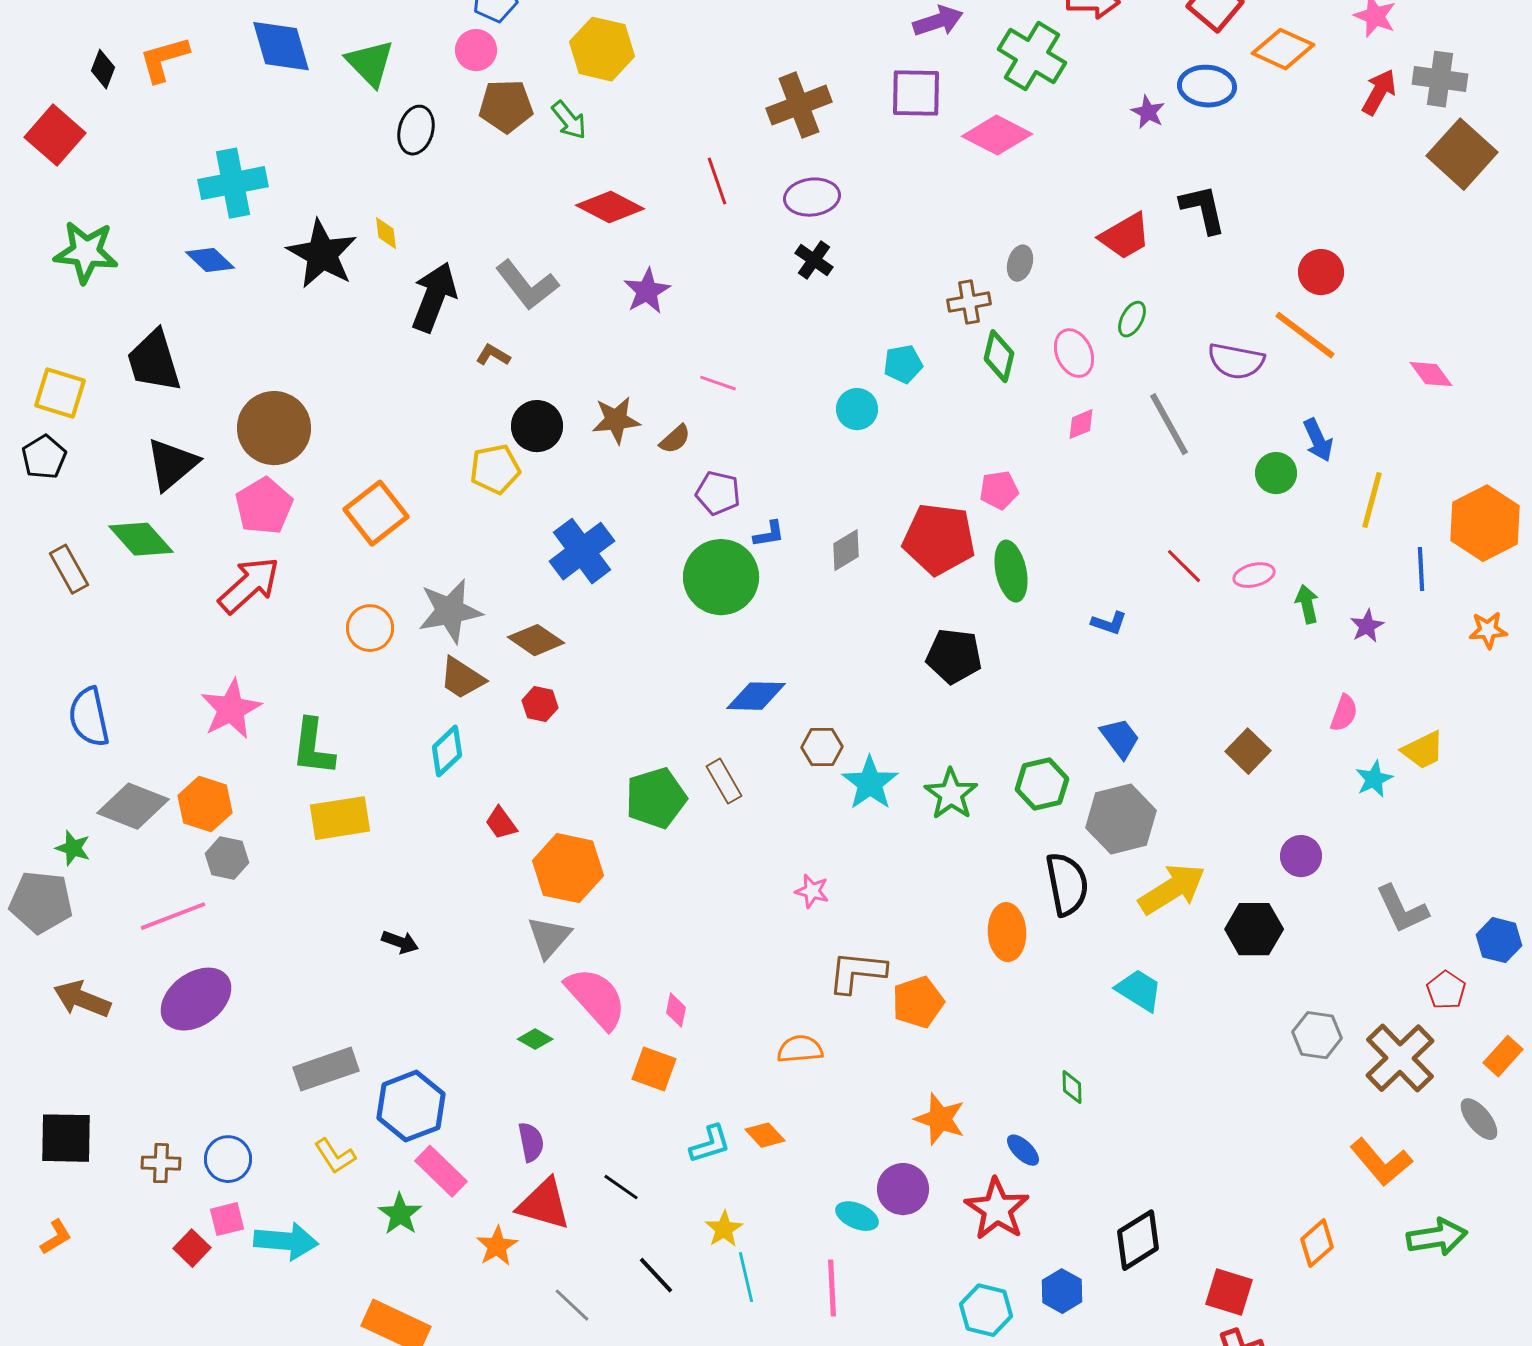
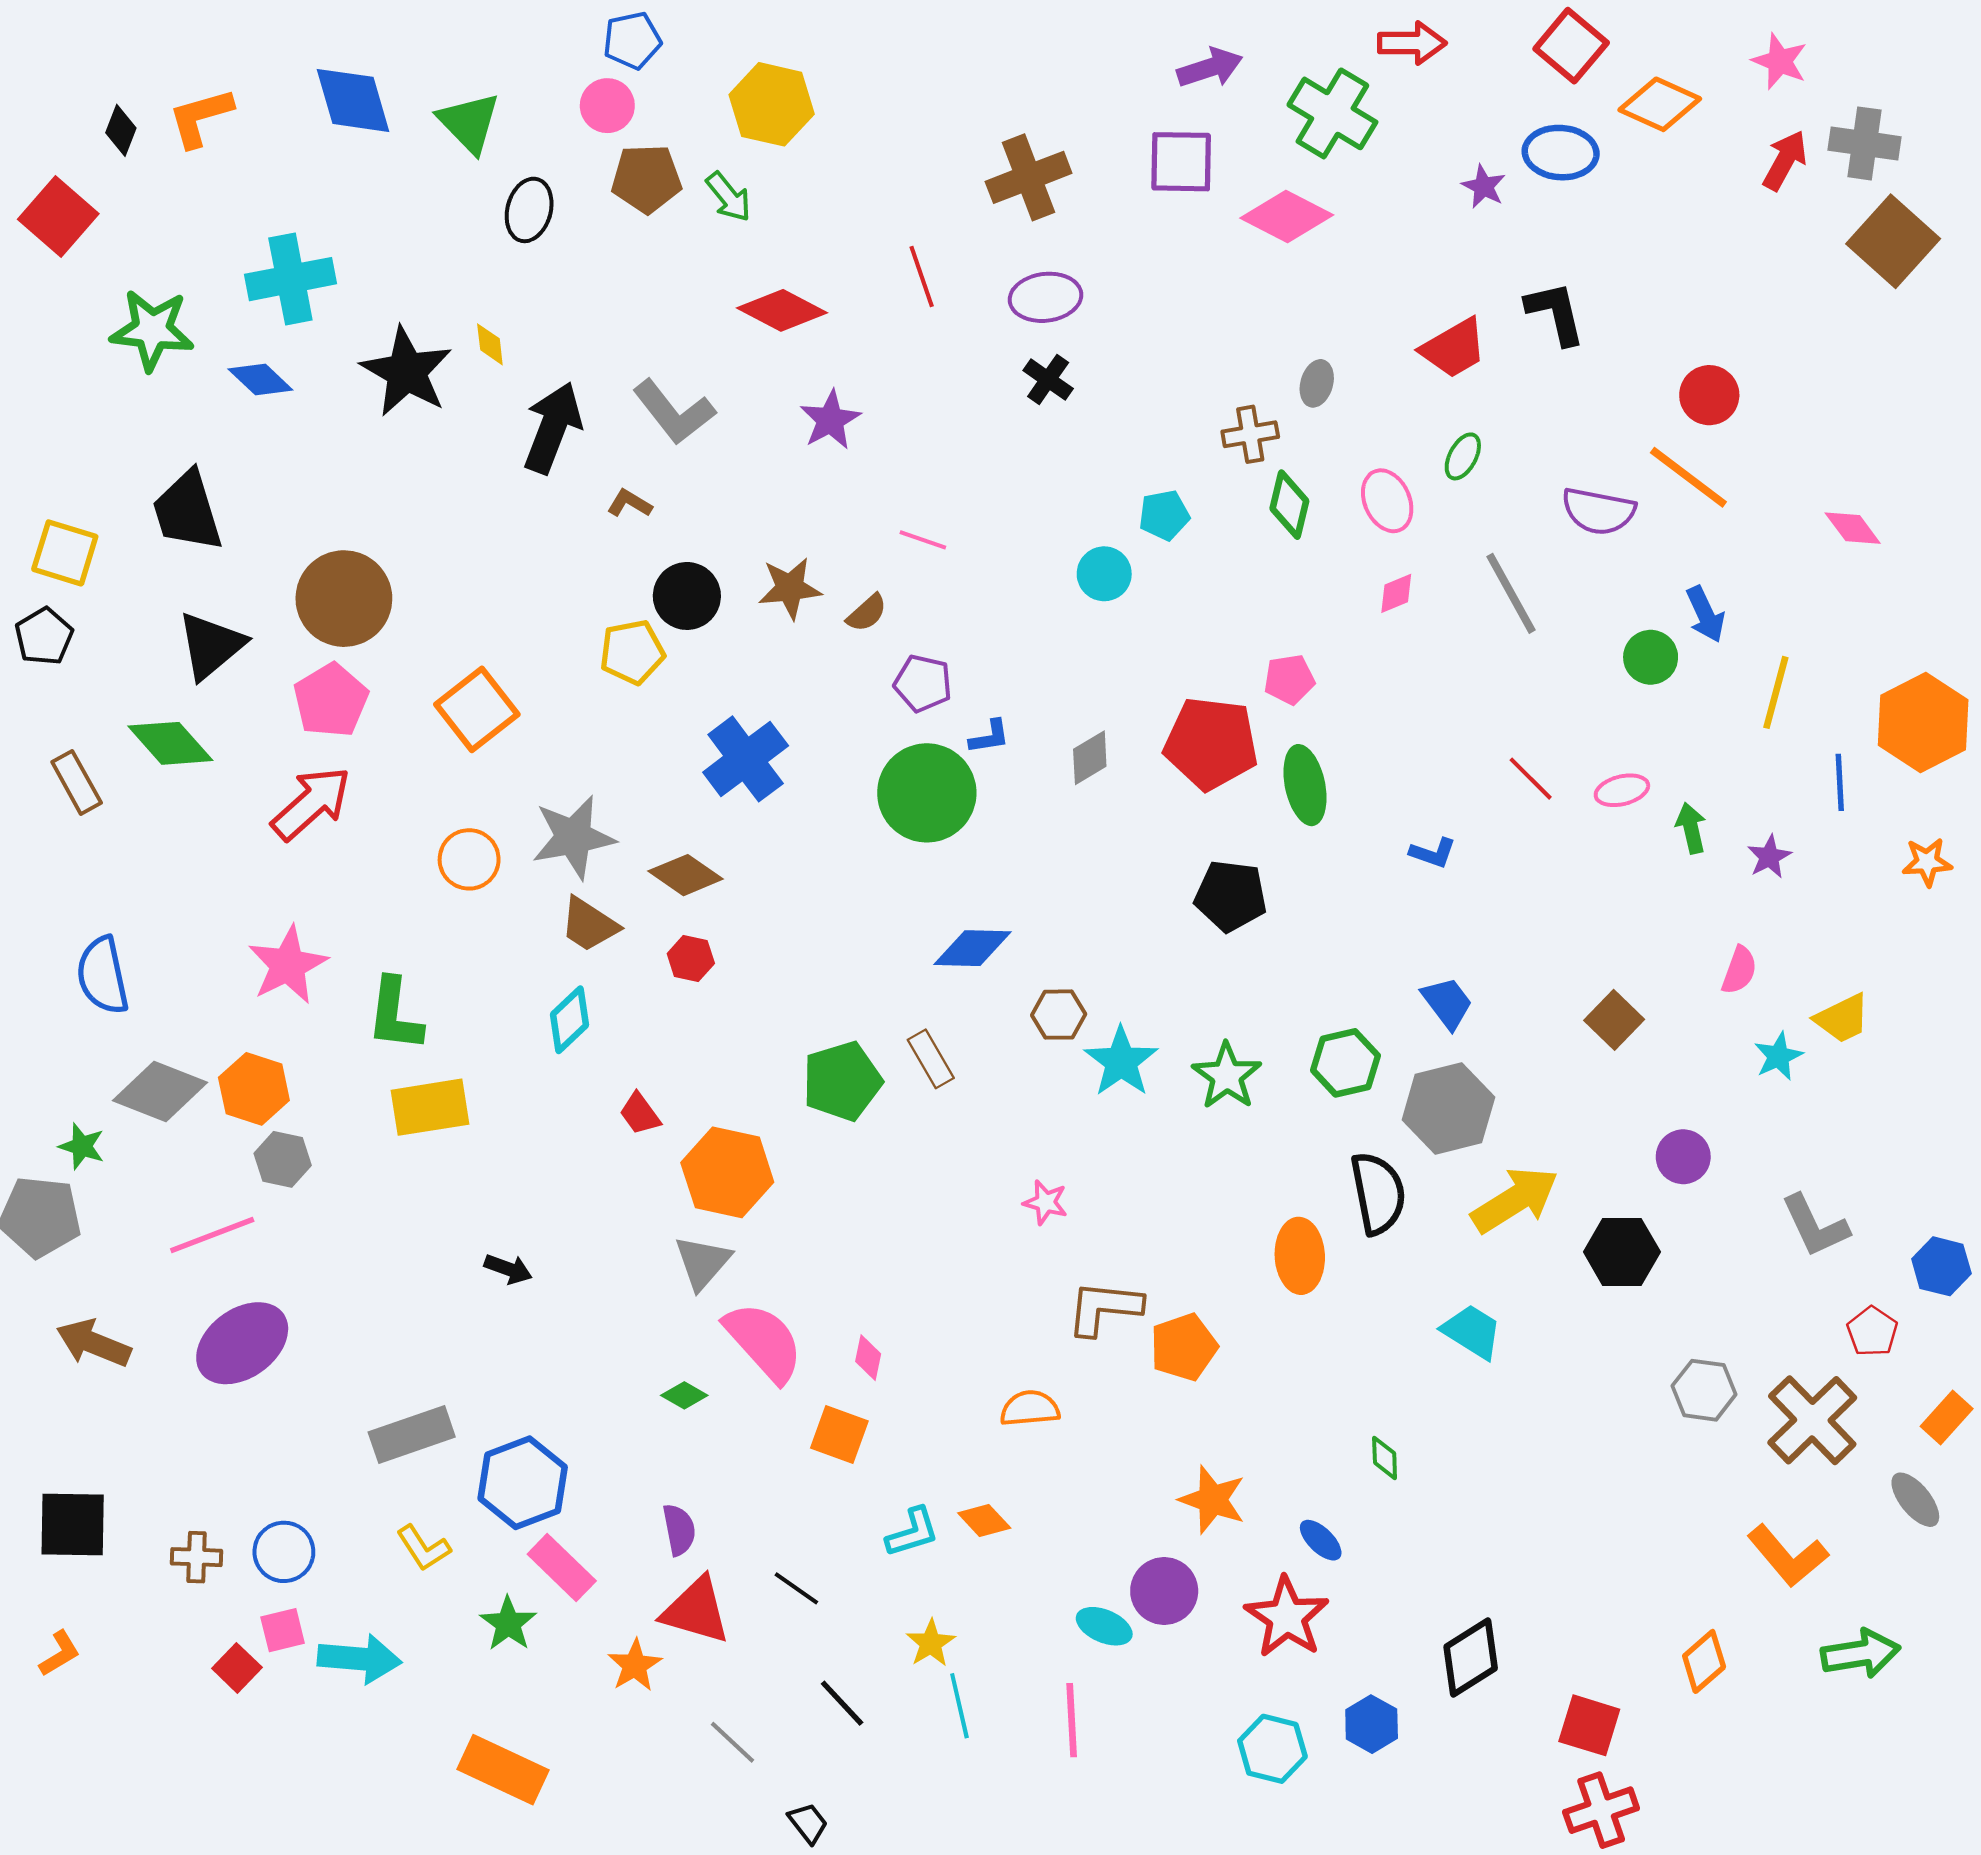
green star: (86, 252) -> (152, 330), moved

